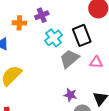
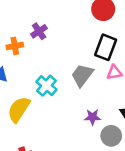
black rectangle: (82, 35) -> (106, 47), moved, turned 55
cyan cross: (54, 38) -> (46, 86), moved

